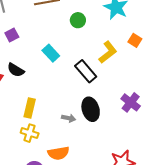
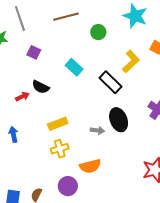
purple square: (12, 35) -> (34, 52), turned -32
yellow rectangle: (30, 108) -> (58, 124), turned 60
yellow cross: (30, 133) -> (60, 149), turned -30

